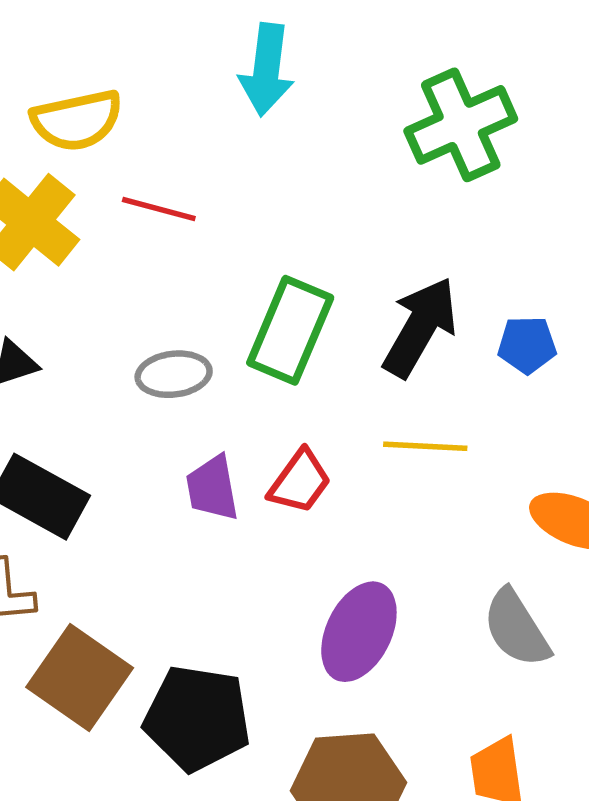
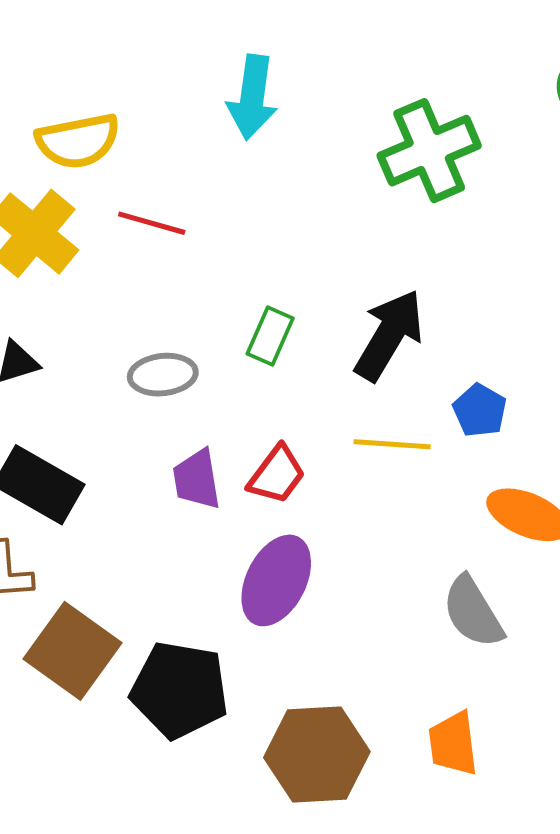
green rectangle: (290, 330) -> (270, 336), size x0.6
blue pentagon: (527, 345) -> (480, 410), moved, turned 30
purple ellipse: (359, 632) -> (276, 580), moved

